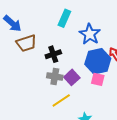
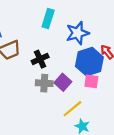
blue star: (90, 34) -> (78, 33), turned 30
yellow line: (61, 100) -> (72, 109), moved

